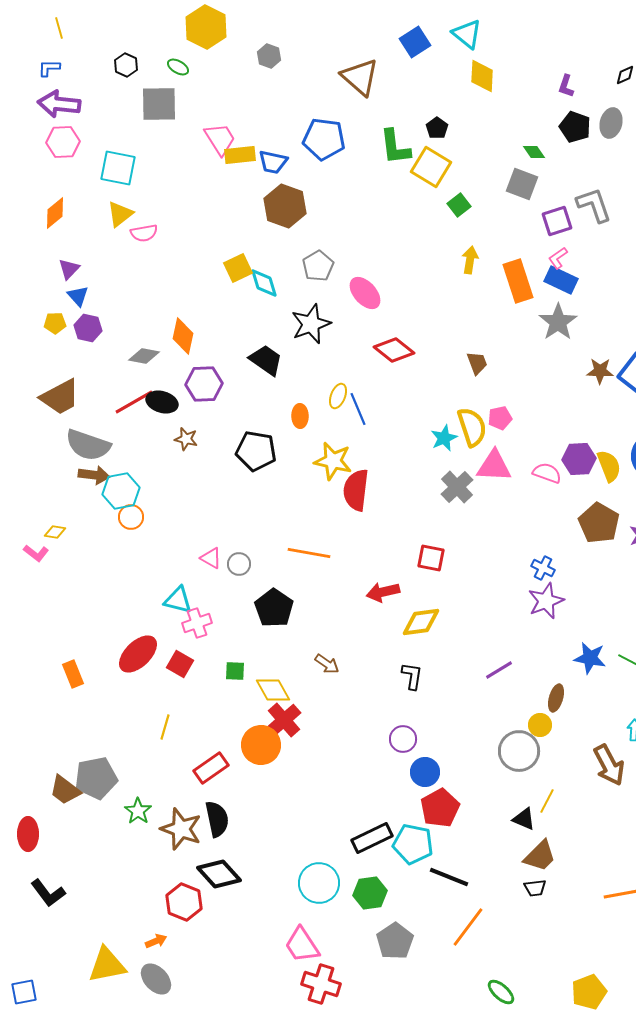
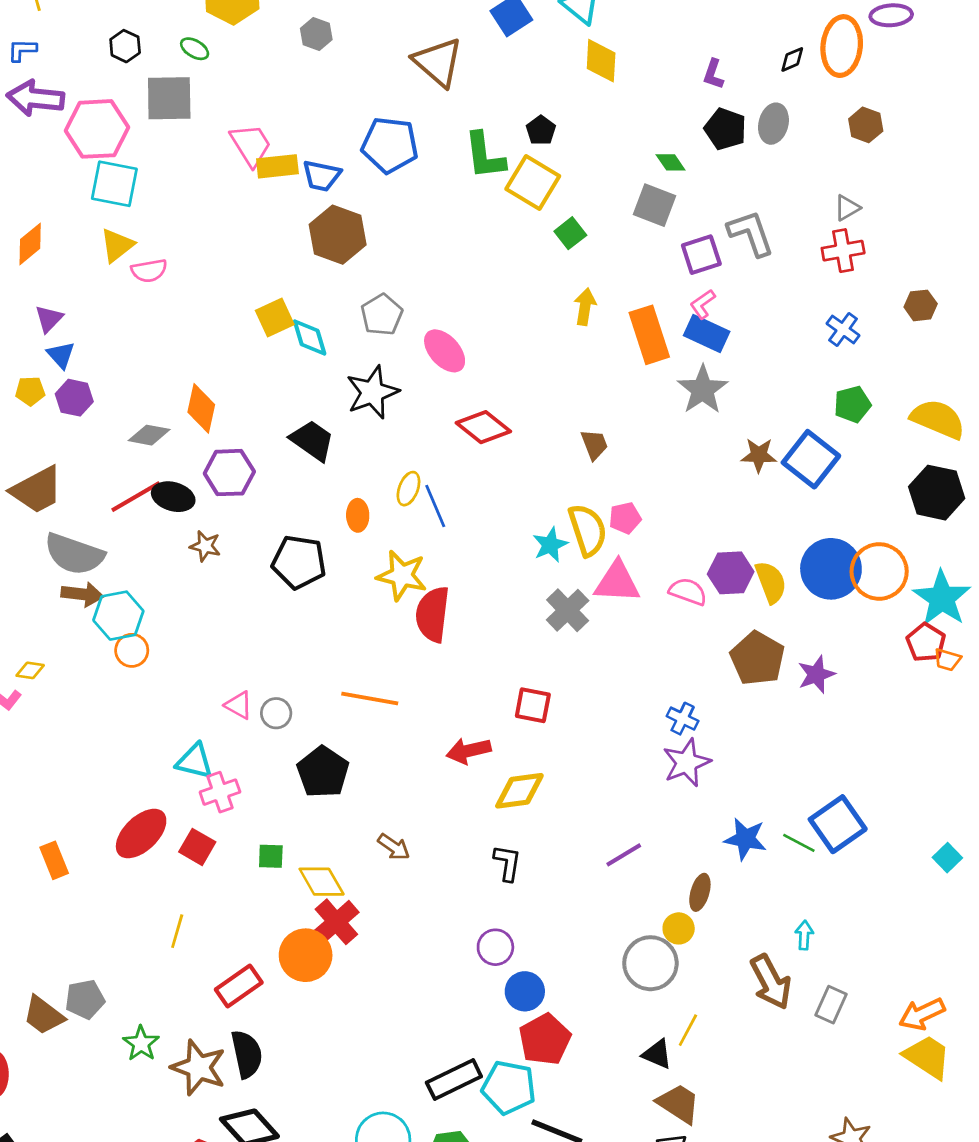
pink hexagon: (63, 142) -> (97, 129), moved, size x1.4
gray pentagon: (96, 778) -> (85, 999), size x0.7
brown trapezoid: (540, 856) -> (679, 1104), turned -102

